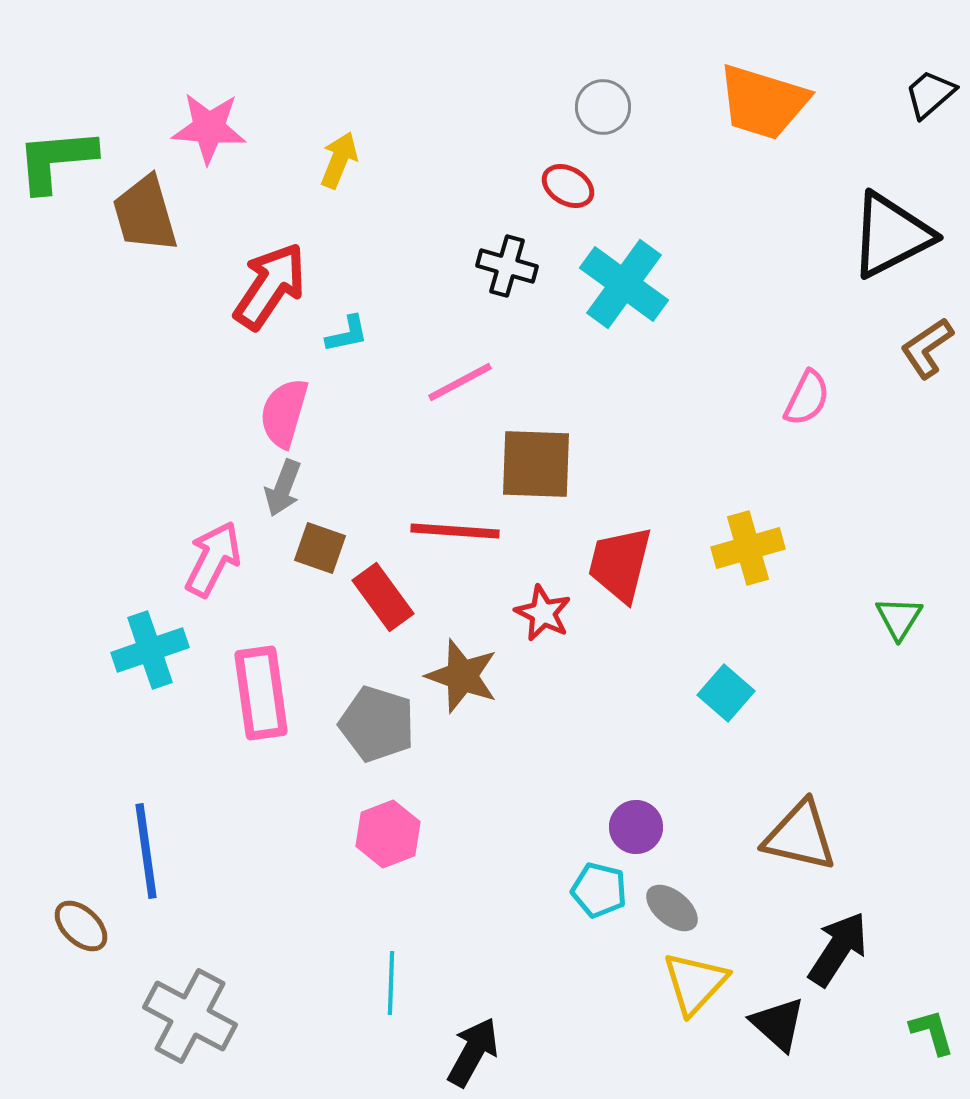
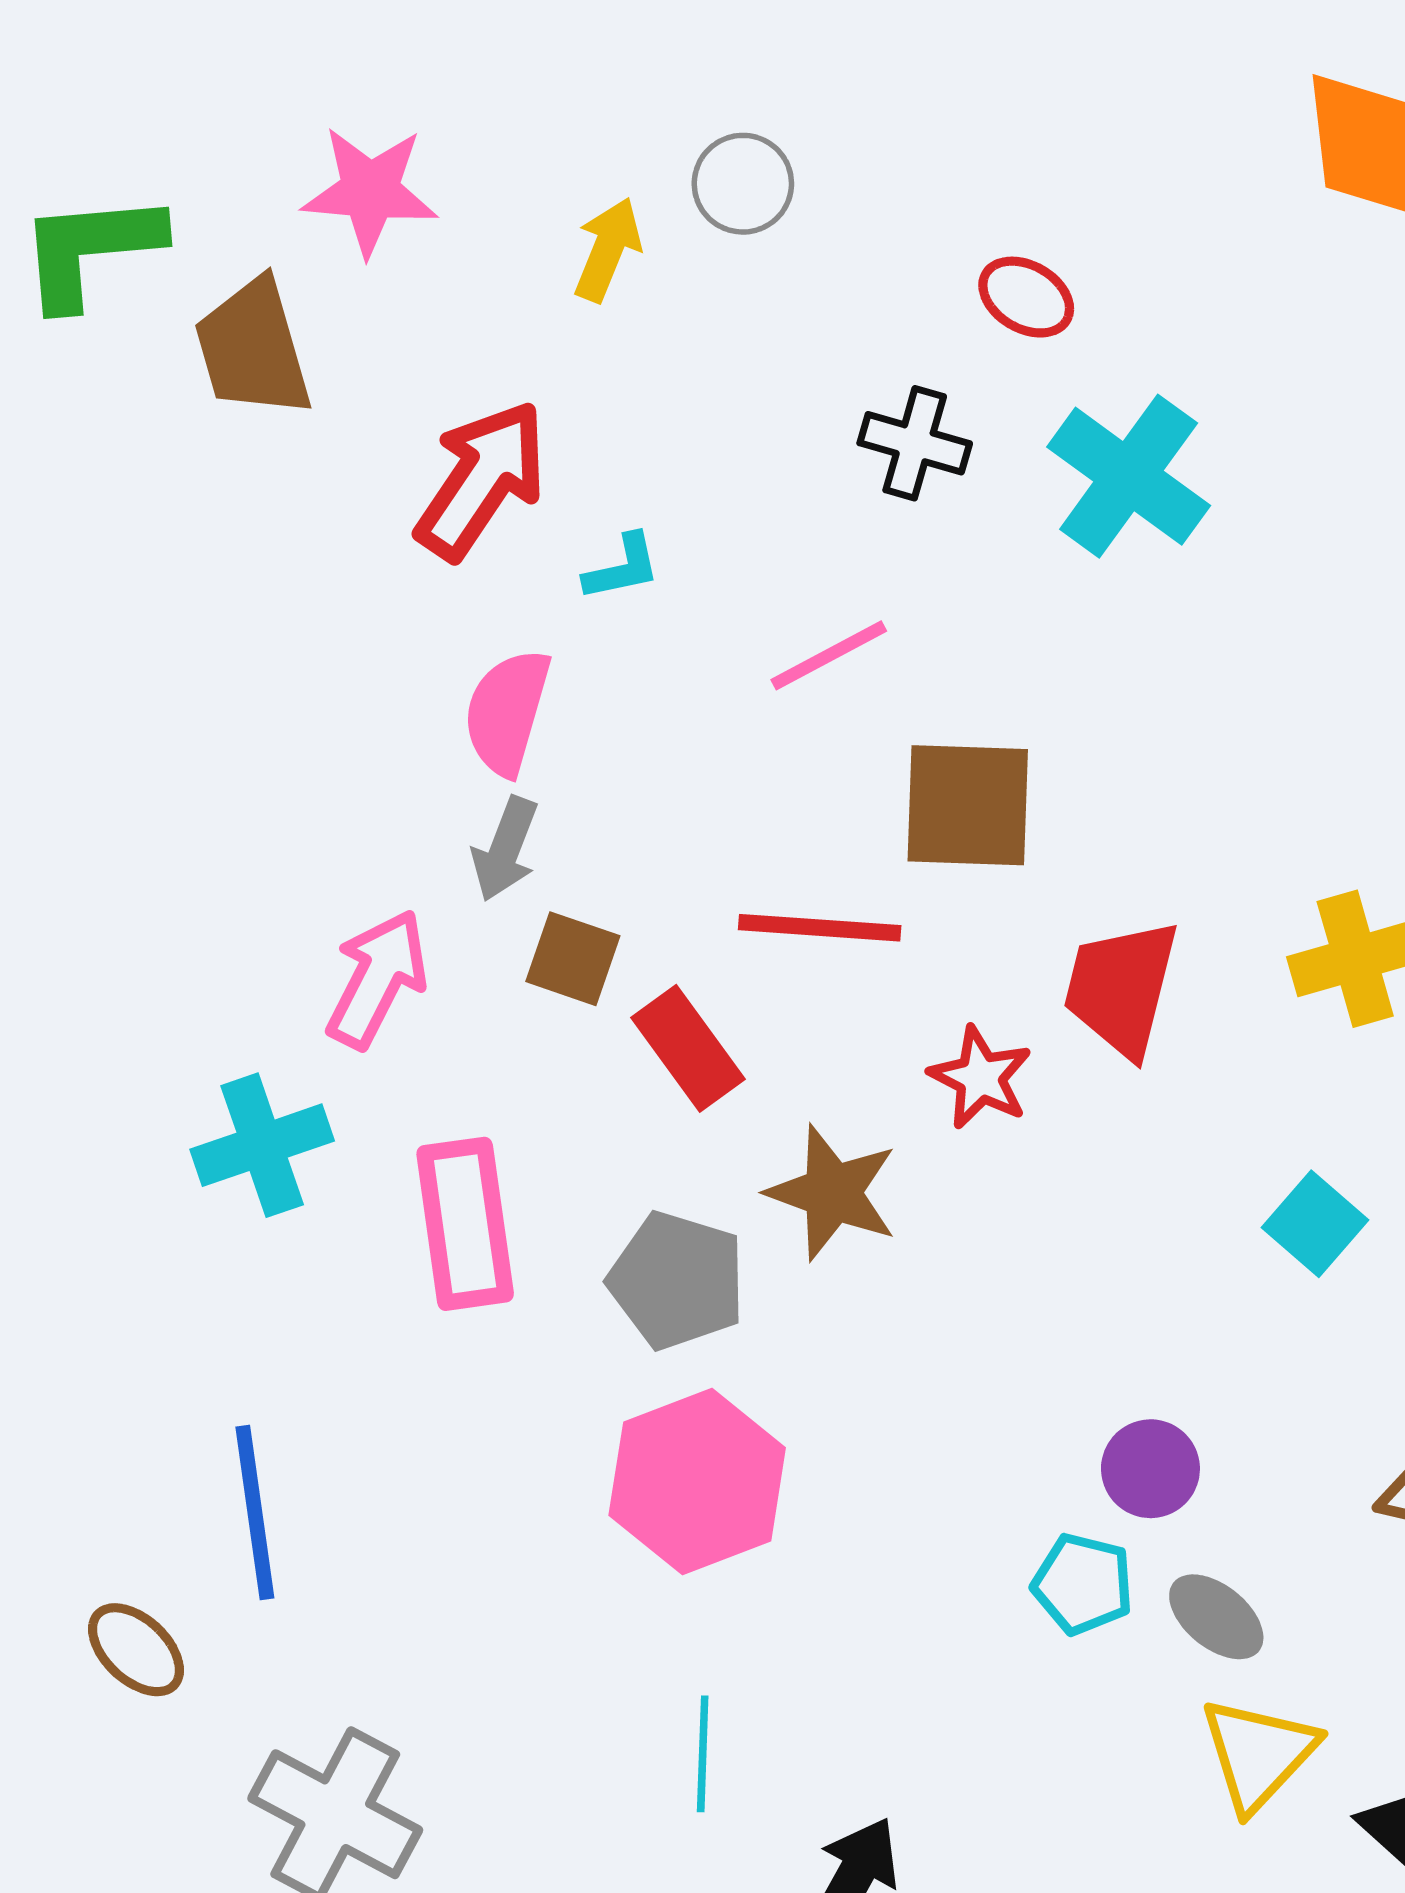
gray circle: (603, 107) -> (743, 184), moved
pink hexagon: (388, 834) -> (697, 1482), size x1.5

